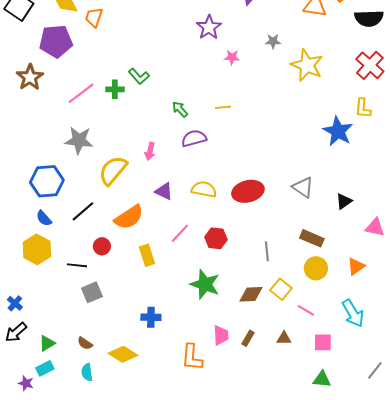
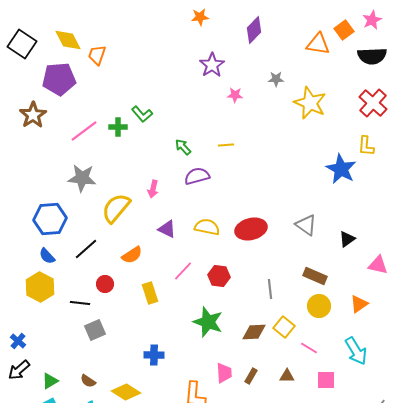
orange semicircle: (129, 217) -> (132, 255), size x0.7

